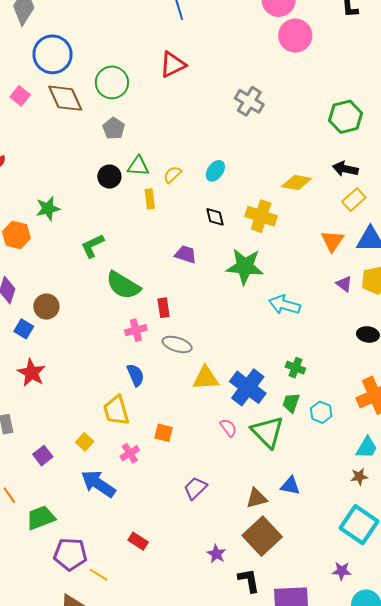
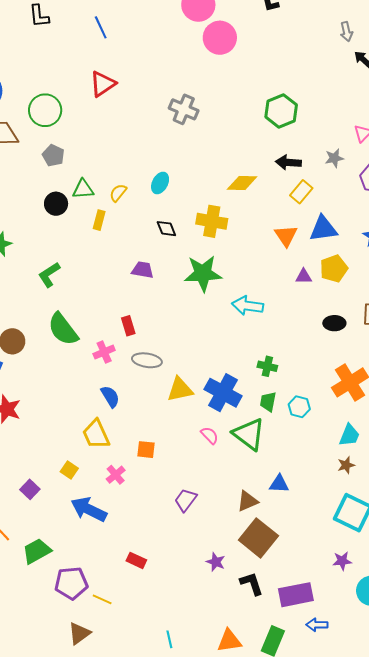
yellow rectangle: (150, 199) -> (99, 220), turned 30
purple triangle: (344, 284) -> (304, 276), turned -30
green semicircle: (123, 285) -> (63, 329), moved, turned 30

